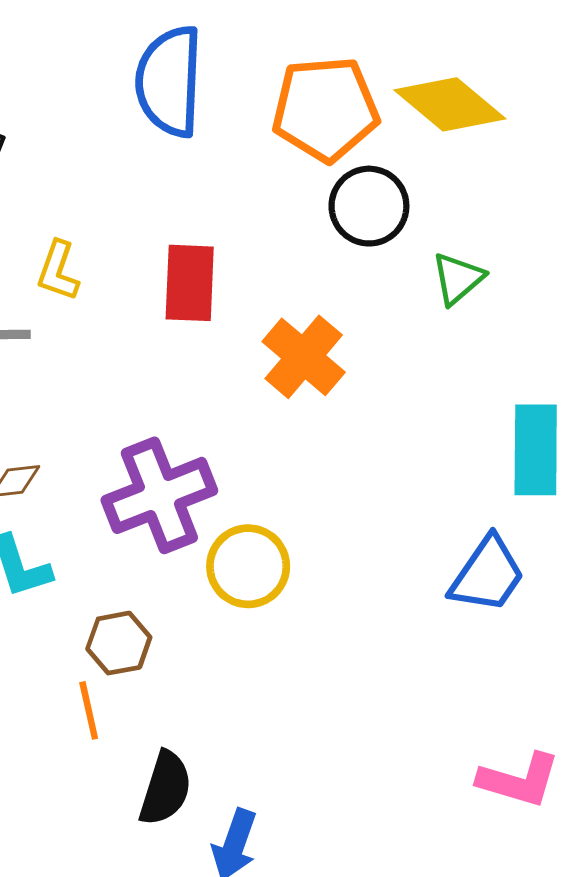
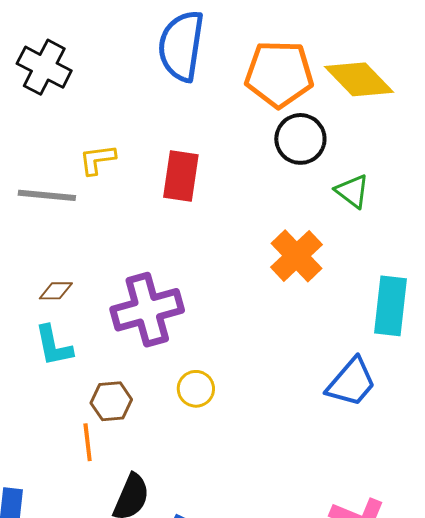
yellow L-shape: (58, 271) -> (97, 159), turned 57
green triangle: (458, 279) -> (352, 191), turned -48
orange cross: (304, 357) -> (297, 256), moved
yellow circle: (248, 566) -> (196, 389), moved, size x0.7

